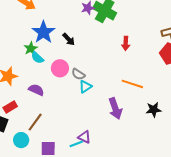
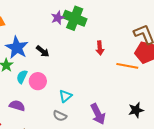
cyan semicircle: (37, 58) -> (22, 77), moved, turned 80
gray semicircle: (78, 74) -> (60, 116), moved
orange line: (132, 84) -> (127, 66), moved

